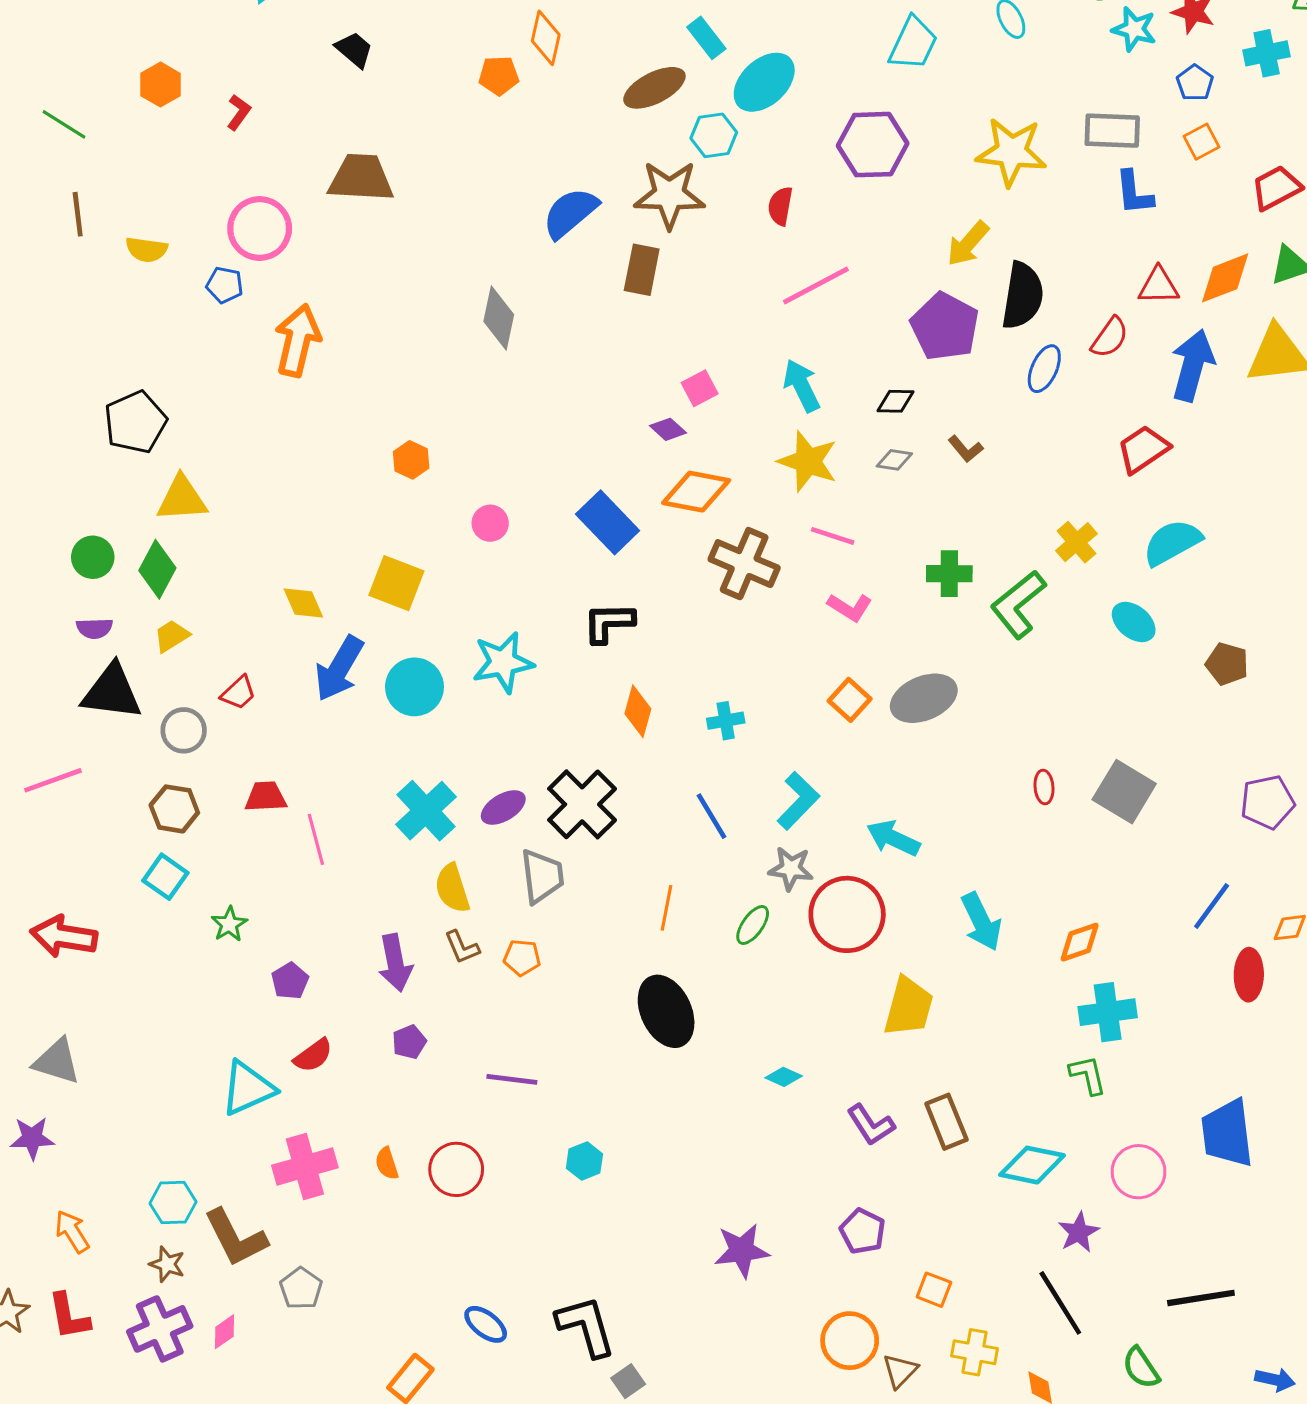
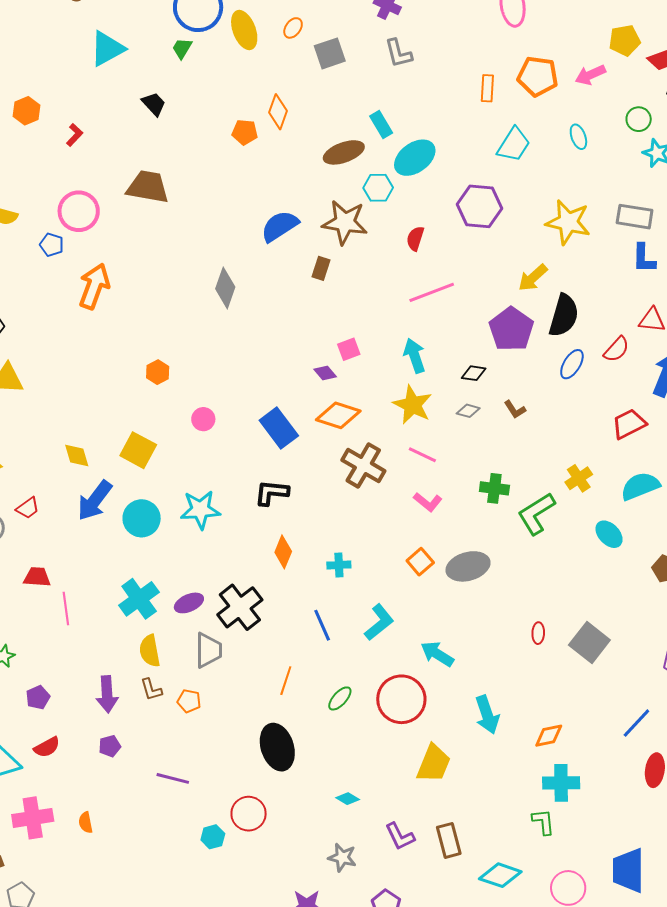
brown rectangle: (642, 270) -> (321, 268), size x0.7
gray star: (791, 869) -> (342, 857), moved
red circle: (456, 1169) -> (249, 814), moved

